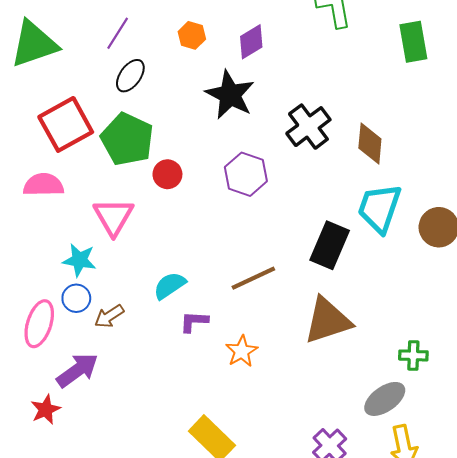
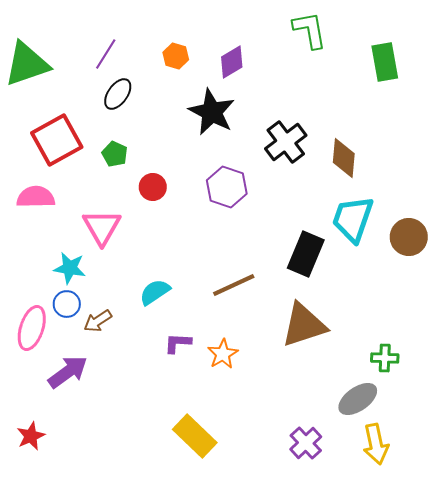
green pentagon: (127, 139) -> (115, 154), size x0.5
purple L-shape: (194, 322) -> (178, 343), moved
red star: (46, 410) -> (31, 436), moved

